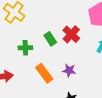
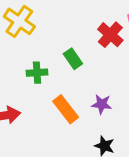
red cross: (71, 34) -> (110, 35), moved

